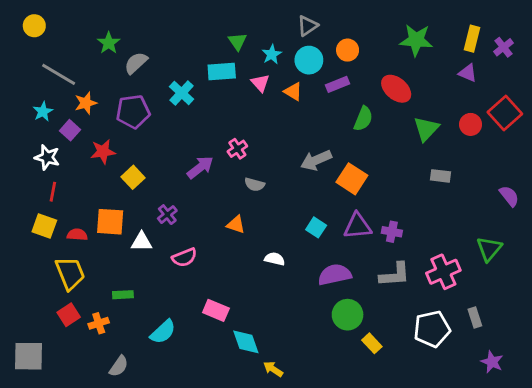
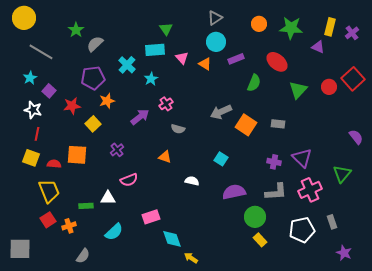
yellow circle: (34, 26) -> (24, 18), size x1.5
orange circle: (348, 50) -> (259, 24), moved
cyan star: (272, 54) -> (151, 79), moved
purple triangle: (468, 73) -> (318, 47), moved
orange star: (86, 103) -> (107, 101), moved
gray rectangle: (441, 176) -> (278, 124), moved
purple triangle: (358, 226) -> (302, 158), moved, turned 50
white triangle: (142, 242) -> (108, 198), moved
pink rectangle: (216, 310) -> (151, 217), turned -42
green circle: (348, 315) -> (255, 217), moved

